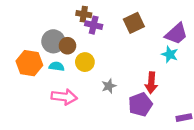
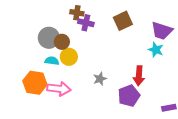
purple trapezoid: (176, 34) -> (162, 31), turned 60
yellow circle: (85, 62) -> (69, 57), moved
orange hexagon: (29, 63) -> (35, 83), moved

